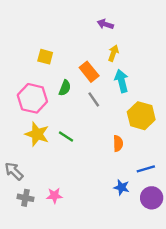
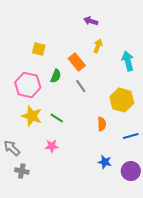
cyan arrow: (122, 81) -> (128, 61), moved
blue line: (146, 169) -> (131, 136), moved
pink star: (54, 196) -> (52, 146), moved

